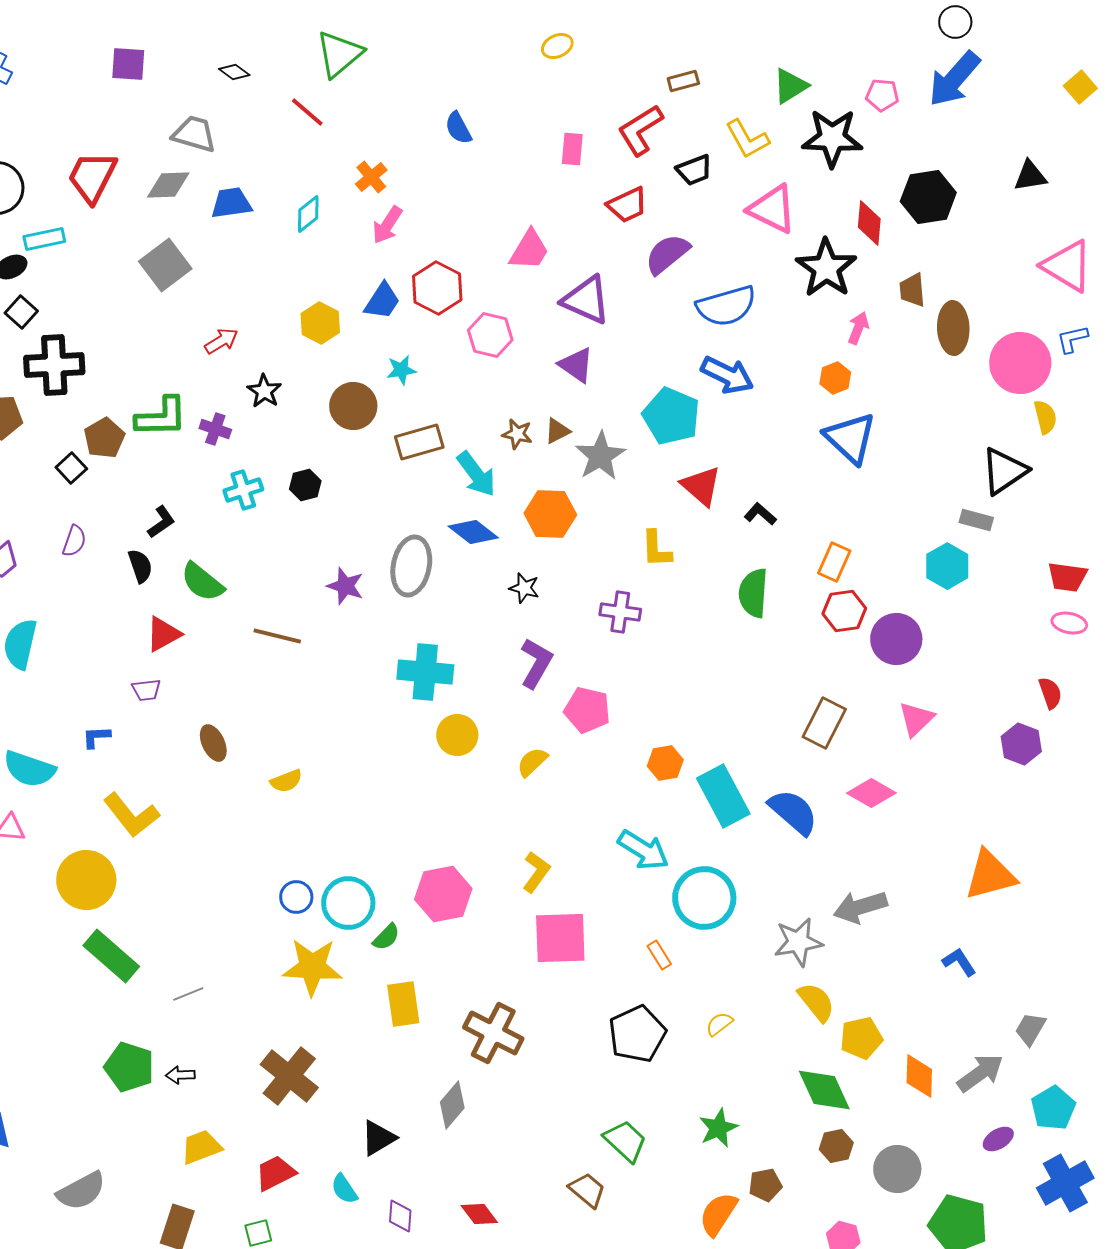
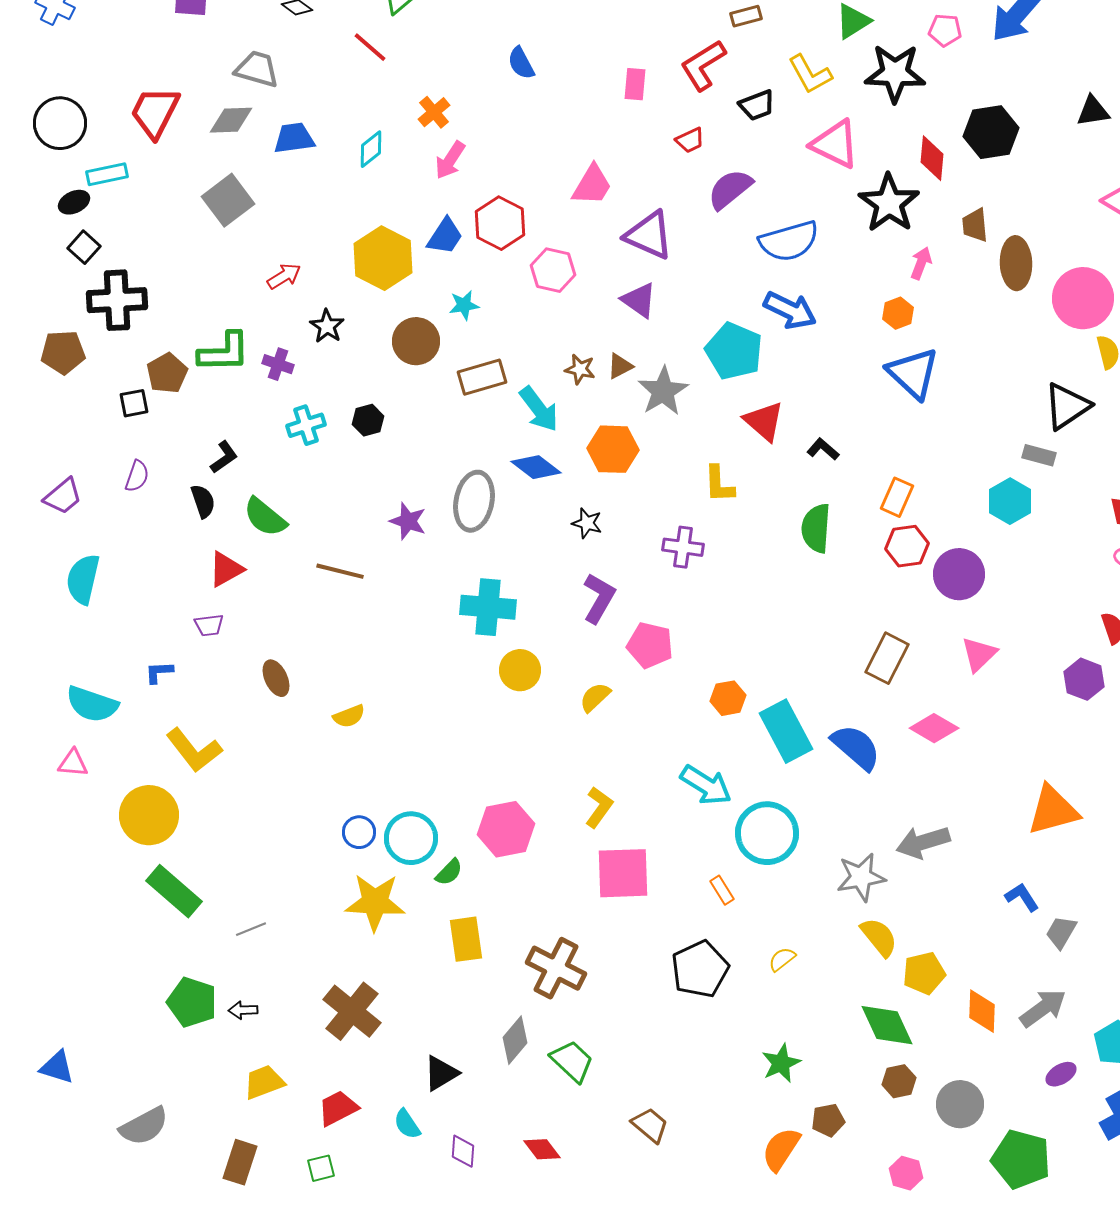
red trapezoid: (627, 205) -> (690, 140), size x0.7
yellow hexagon: (320, 323) -> (383, 258), size x1.5
black square: (71, 468) -> (134, 403), turned 32
gray trapezoid: (1030, 1029) -> (1061, 932), moved
green trapezoid: (625, 1141) -> (572, 1061), moved

